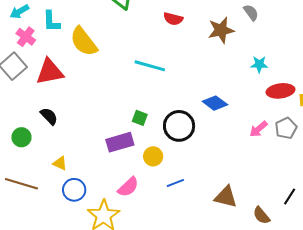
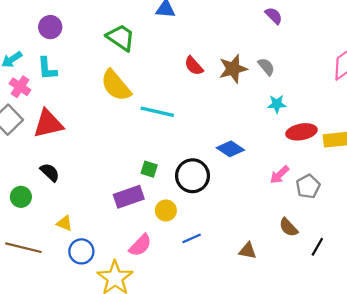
gray semicircle: (251, 13) -> (266, 67), moved
red semicircle: (173, 19) -> (194, 66), moved, turned 36
yellow semicircle: (84, 42) -> (116, 85), moved
gray pentagon: (286, 128) -> (308, 186), moved
brown triangle: (226, 197) -> (248, 251), size x0.7
brown semicircle: (261, 215) -> (288, 227), moved

